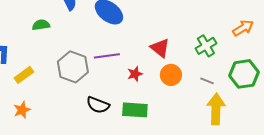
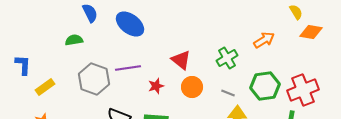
green semicircle: (41, 25) -> (74, 40), moved

